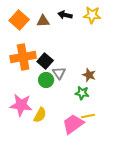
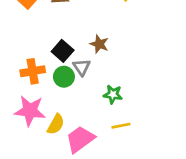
orange cross: (23, 57) -> (33, 71), moved, size x0.7
brown star: (89, 75) -> (99, 44), moved
pink trapezoid: (73, 124) -> (80, 139), moved

